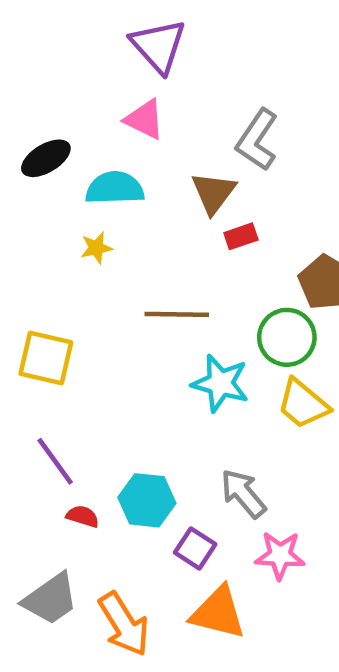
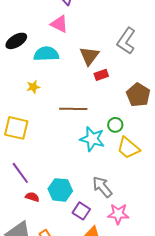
gray L-shape: (257, 140) -> (126, 41), moved
yellow star: (96, 248) -> (33, 87), moved
green circle: (287, 337) -> (115, 125), moved, size x0.6

